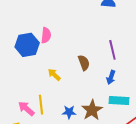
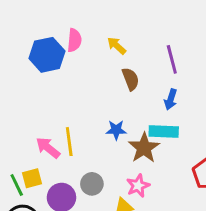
yellow arrow: (54, 75) -> (117, 46), moved
cyan rectangle: (119, 101) -> (164, 132), moved
blue star: (69, 112) -> (116, 130), moved

